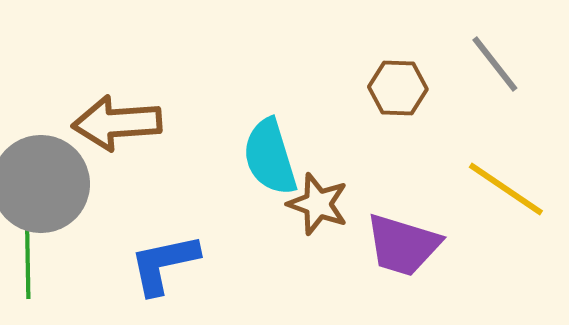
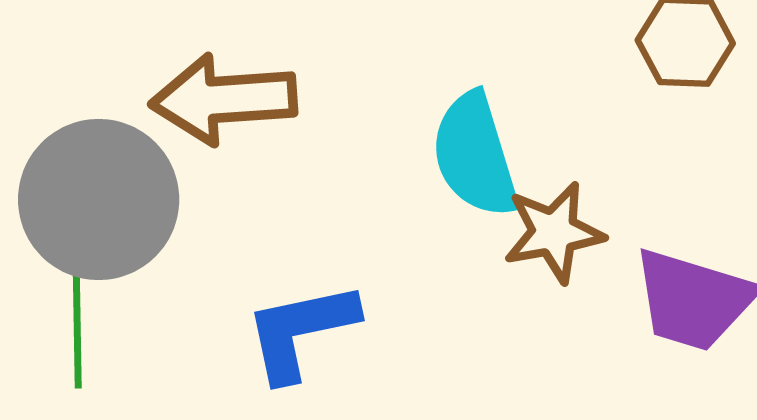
brown star: (318, 204) -> (554, 232), turned -30

